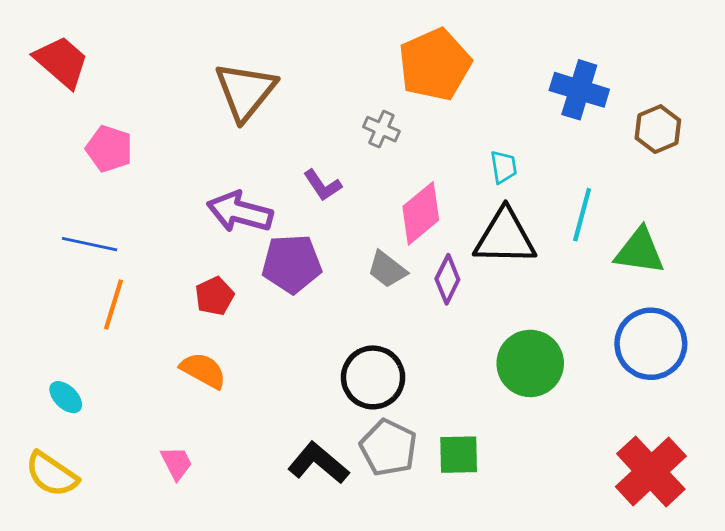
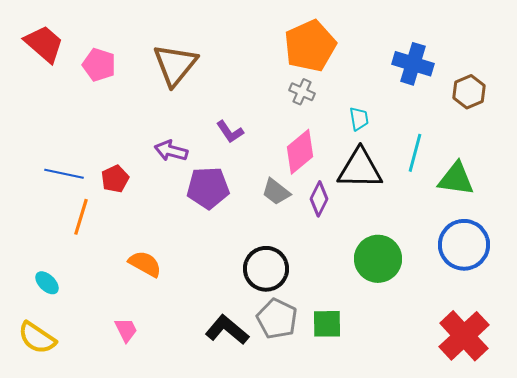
gray cross: (381, 129) -> (302, 92), moved
pink pentagon: (109, 149) -> (99, 65), moved
purple arrow: (240, 212) -> (171, 151), size x0.7
red pentagon: (214, 296) -> (115, 179), moved

